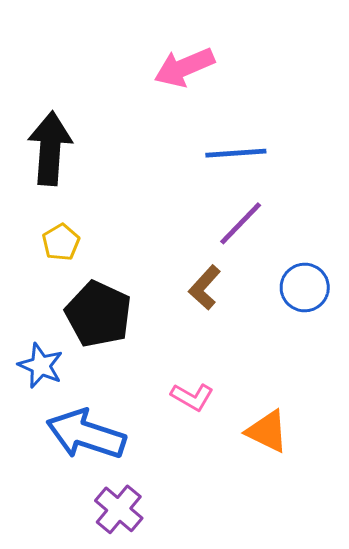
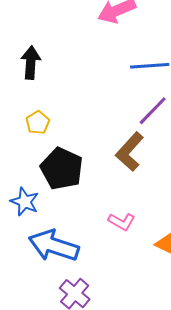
black arrow: (50, 148) -> (31, 63), size x0.7
brown L-shape: (205, 288) -> (130, 152), size x1.4

